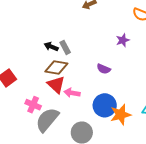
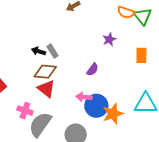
purple semicircle: (104, 69) -> (92, 69), turned -72
pink arrow: (72, 93) -> (84, 97), moved

